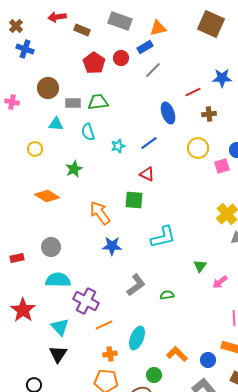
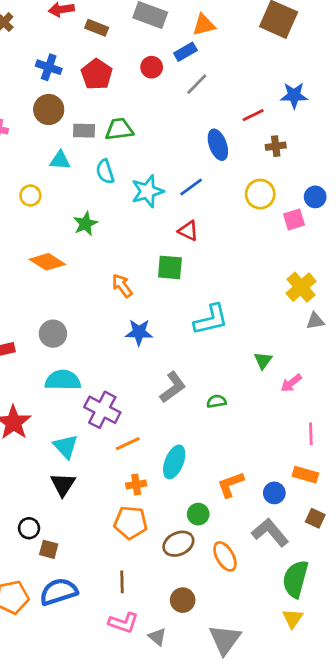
blue cross: (25, 49) -> (49, 67), moved
red pentagon: (94, 63) -> (97, 74), moved
cyan star: (118, 146) -> (147, 191), size x1.6
orange arrow: (100, 213) -> (122, 286), size x0.7
orange L-shape: (177, 354) -> (231, 485), turned -65

